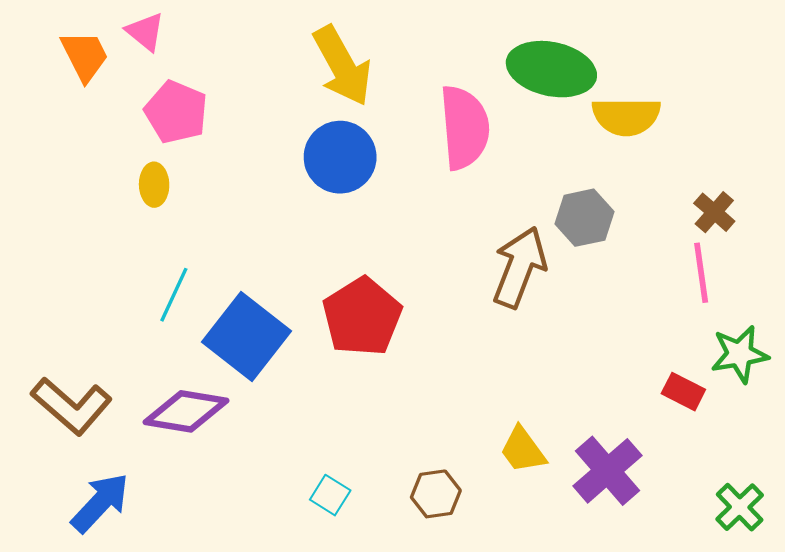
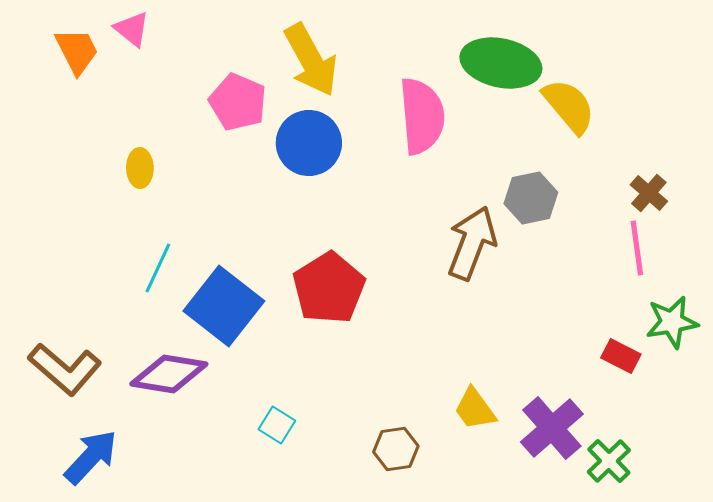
pink pentagon: (176, 112) -> (238, 102), moved
yellow semicircle: (626, 116) -> (569, 106), turned -130
cyan square: (330, 495) -> (277, 425), moved
green cross: (740, 507) -> (609, 461), moved

